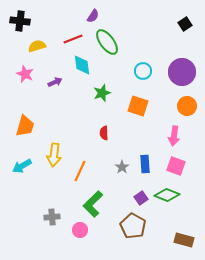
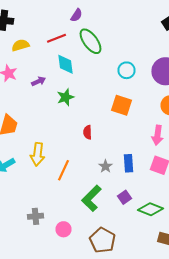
green star: (102, 93) -> (66, 97), moved
green diamond: (167, 195) -> (150, 209), moved
green L-shape: (93, 204) -> (92, 198), moved
brown pentagon: (133, 226) -> (102, 240), moved

